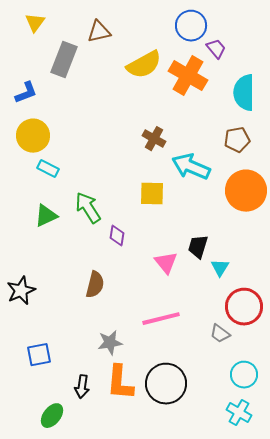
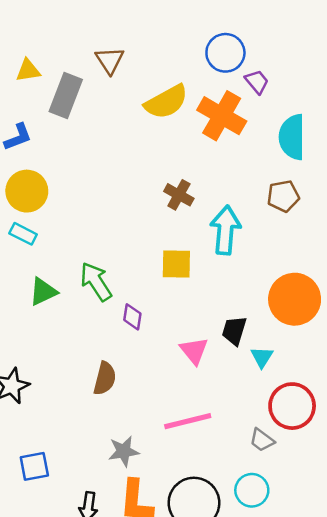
yellow triangle: (35, 23) -> (28, 70), moved, turned 45
brown triangle: (99, 32) -> (110, 60), turned -50
cyan arrow: (191, 167) -> (225, 230), turned 72
cyan rectangle: (48, 169) -> (23, 234), moved
orange circle: (246, 191) -> (295, 299), moved
cyan circle: (244, 375) -> (252, 490), moved

